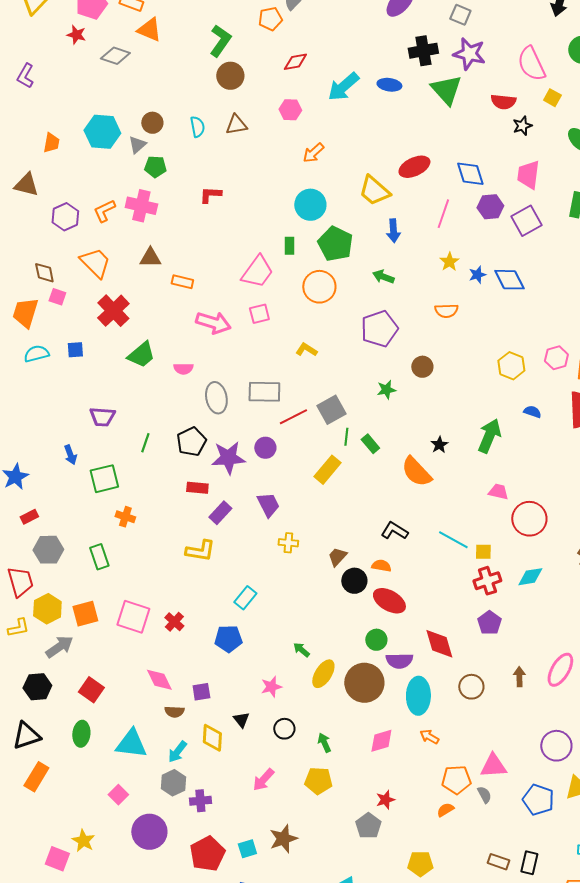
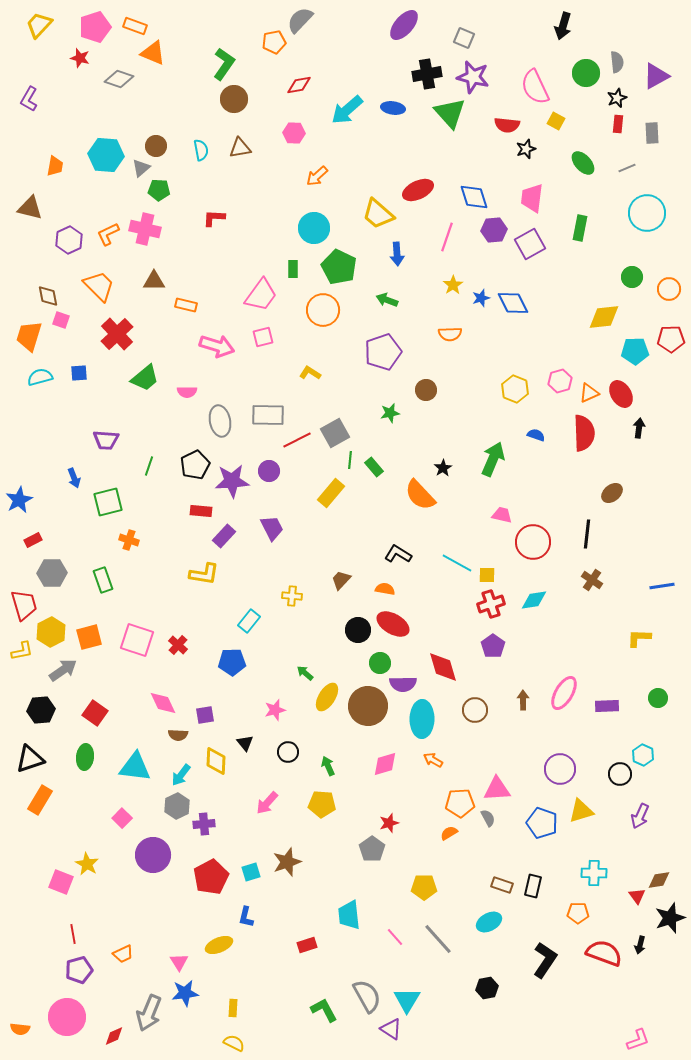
yellow cross: (288, 543) -> (292, 596), moved
black circle: (354, 581) -> (358, 630), moved

